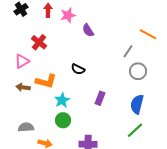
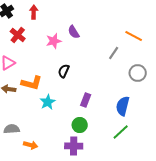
pink star: (68, 15) -> (54, 41), moved
red cross: (39, 42) -> (18, 35), moved
black semicircle: (78, 69) -> (64, 71), turned 88
gray circle: (138, 71) -> (138, 73), moved
green circle: (63, 120) -> (80, 125), moved

